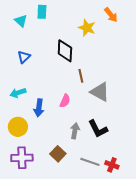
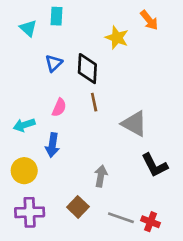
blue triangle: (24, 57) -> (54, 63), moved
brown line: (81, 76) -> (94, 102), moved
pink semicircle: (65, 101) -> (59, 107), moved
black L-shape: (98, 129) -> (155, 165), moved

